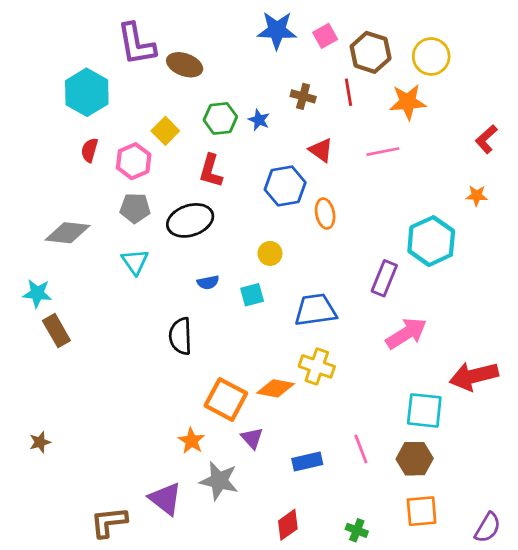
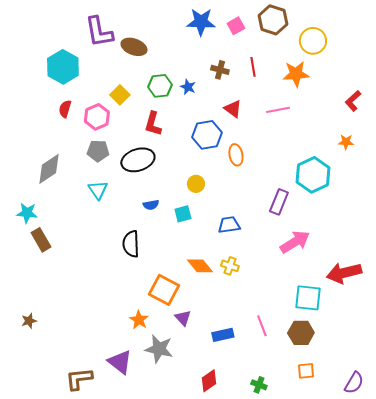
brown hexagon: (371, 52) -> (273, 20), moved
gray diamond: (67, 233) -> (49, 169), turned -40
blue trapezoid: (315, 310) -> (229, 225), size x0.7
yellow cross: (317, 366) -> (230, 266), size x0.7
orange diamond: (276, 388) -> (200, 266), moved, turned 40
orange square: (422, 511) -> (306, 371), size x0.7

